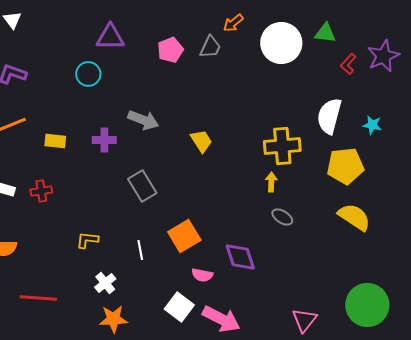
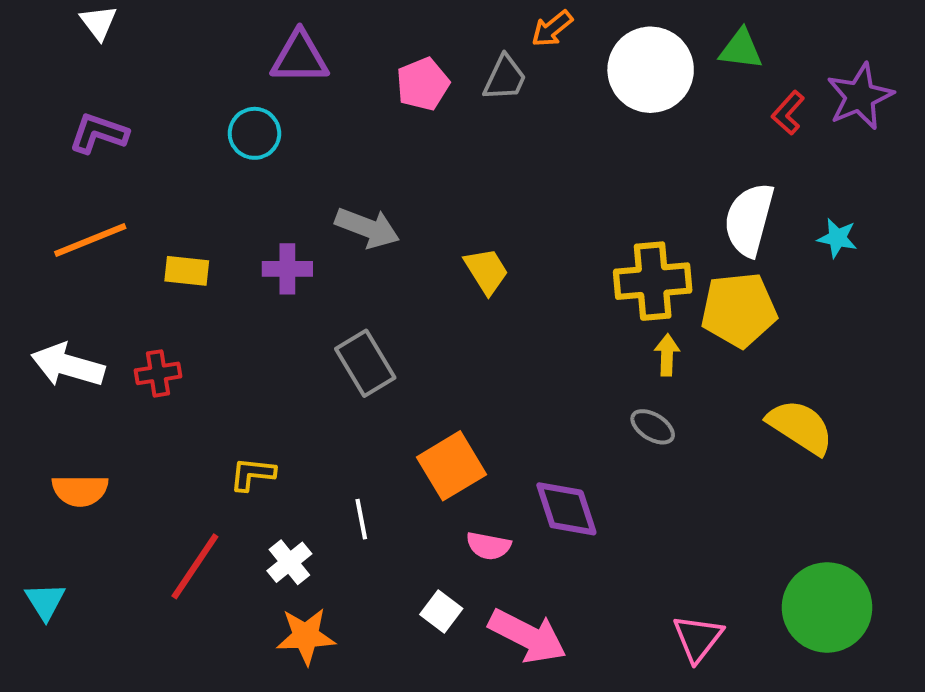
yellow pentagon: (345, 166) -> (739, 310), moved
yellow arrow: (271, 182) -> (667, 355), moved
white line: (140, 250) -> (361, 519), moved
red line: (38, 298) -> (195, 566), moved, turned -60
white square: (179, 307) -> (441, 612), size x0.7

